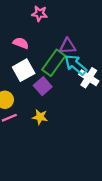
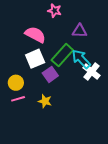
pink semicircle: (21, 43) -> (35, 35), size x1.5
purple triangle: (68, 46) -> (80, 31), moved

